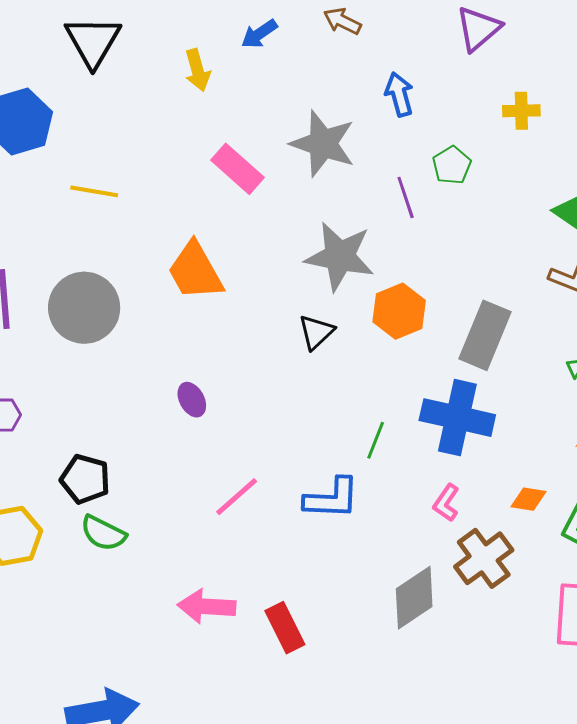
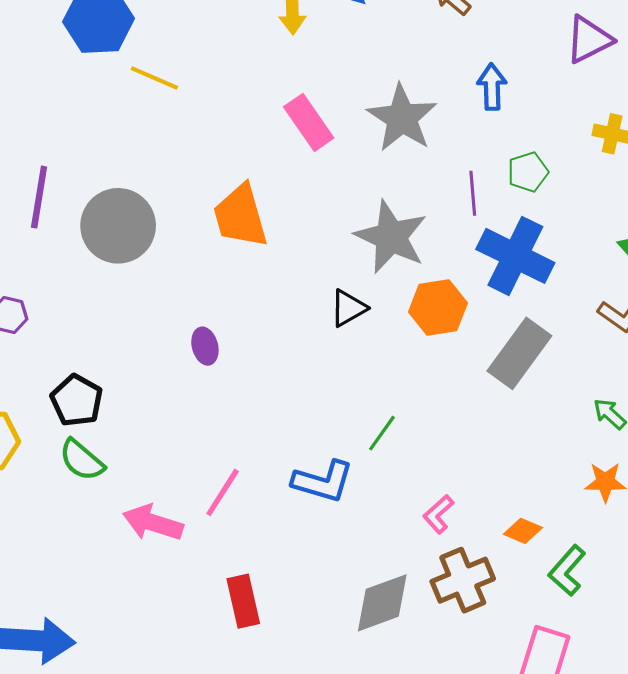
yellow line: (94, 191) -> (154, 78), moved
blue cross: (457, 418) -> (515, 256), moved
pink line: (237, 497) -> (223, 492), moved, turned -30
pink arrow: (207, 606) -> (153, 523), moved

